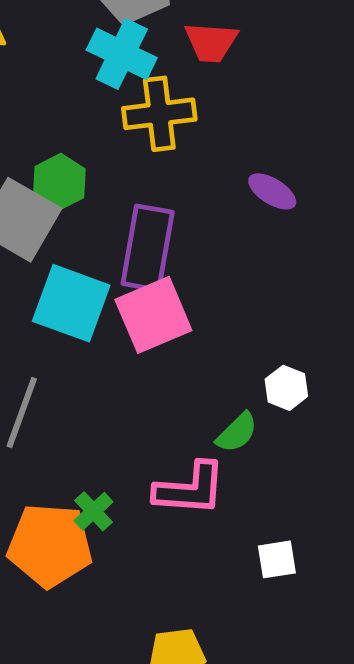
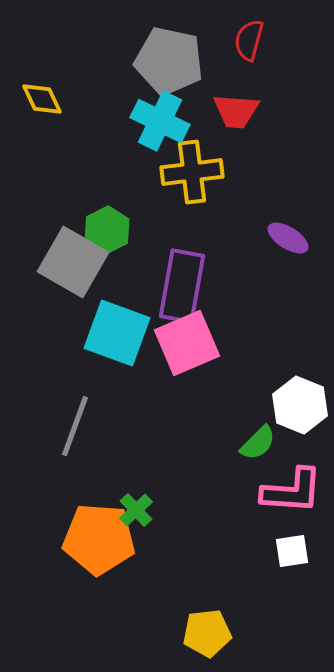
white hexagon: (286, 388) -> (300, 405), size x1.5
pink L-shape: (190, 489) -> (292, 491), moved

